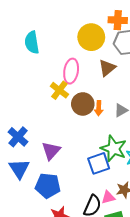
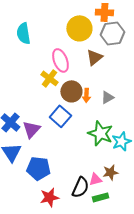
pink ellipse: (71, 71) -> (60, 60), turned -30
purple triangle: (51, 151) -> (31, 129), moved
blue square: (99, 163) -> (60, 116), moved, turned -30

